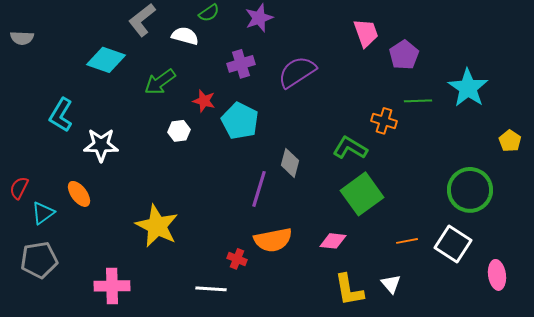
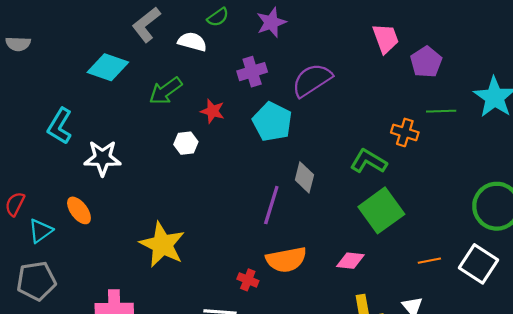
cyan pentagon: (240, 121) -> (272, 122), moved

